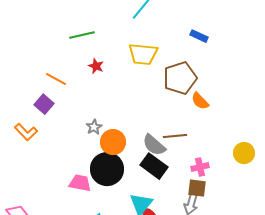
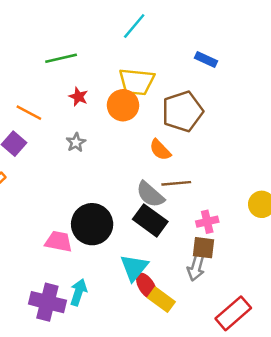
orange semicircle: (200, 101) -> (160, 150), moved
gray star: (94, 127) -> (76, 142), moved
orange circle: (113, 142) -> (123, 105), moved

